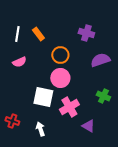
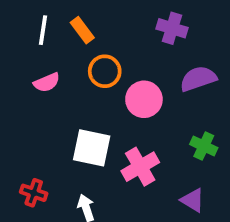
orange circle: (60, 55) -> (105, 71), moved
pink circle: (60, 78) -> (144, 99), moved
purple triangle: (88, 126) -> (193, 200), moved

